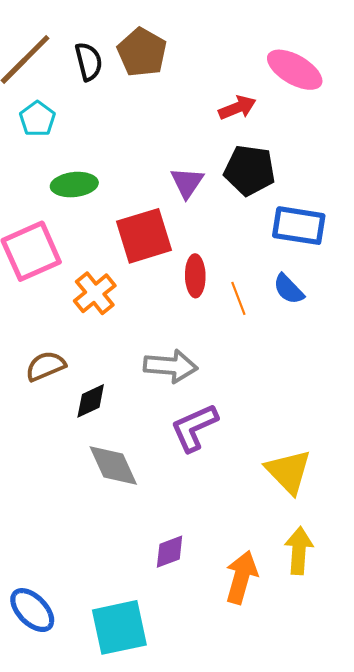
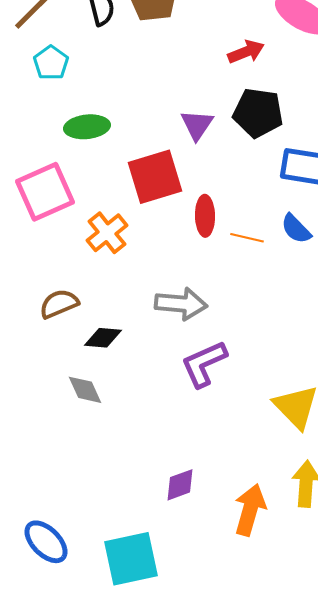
orange line: (238, 298) -> (247, 238), turned -56
black diamond: (91, 401) -> (103, 338), turned 30
gray diamond: (113, 465) -> (85, 390), moved, size x0.7

